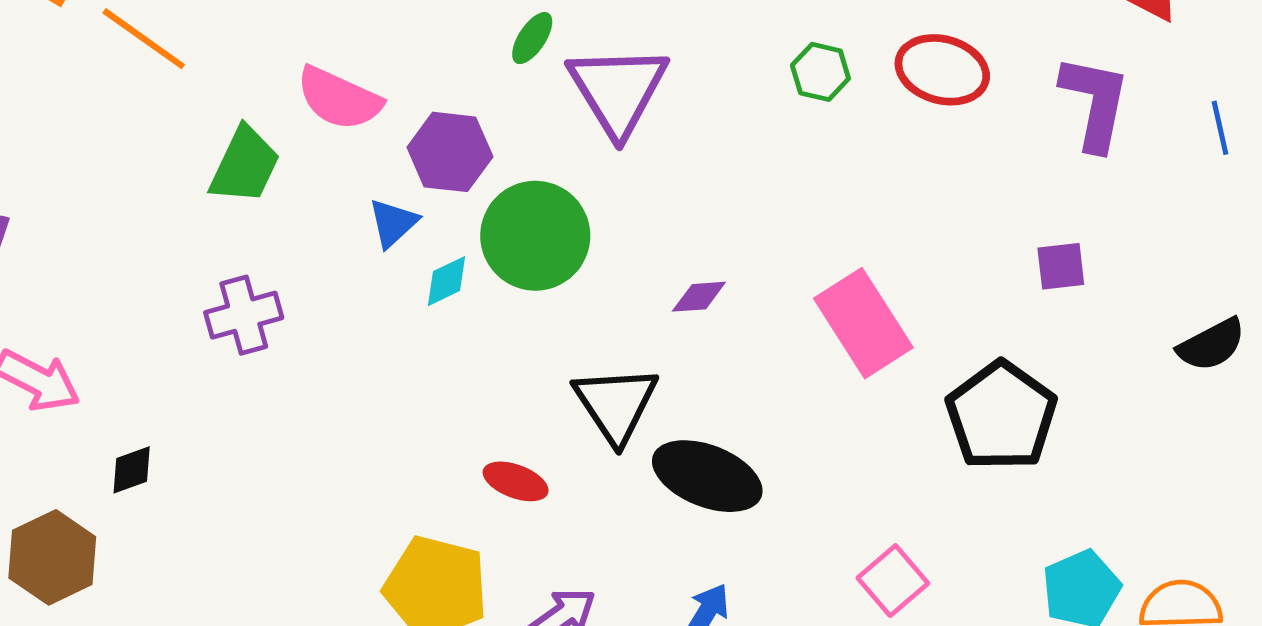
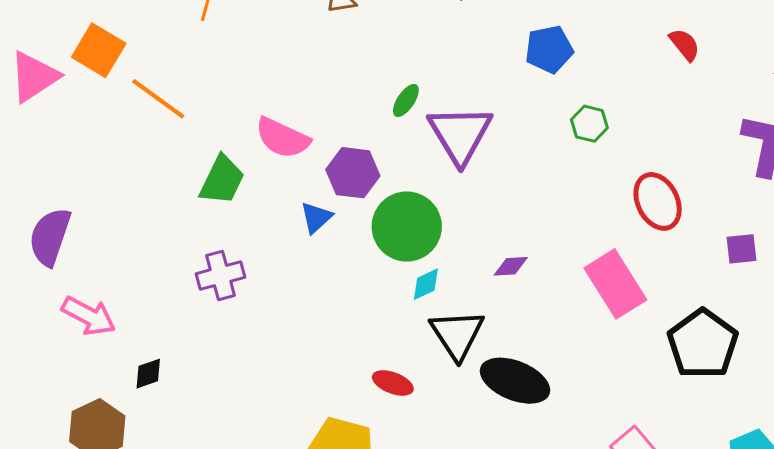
red ellipse: (942, 70) -> (658, 201), moved, turned 48
cyan diamond: (446, 281) -> (426, 284), moved

